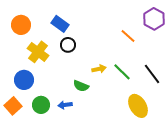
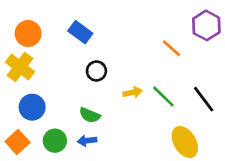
black circle: (68, 45) -> (96, 71), moved
yellow cross: (38, 52) -> (20, 67), moved
green semicircle: (81, 86) -> (90, 115), moved

